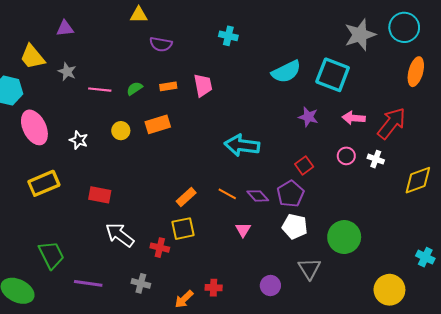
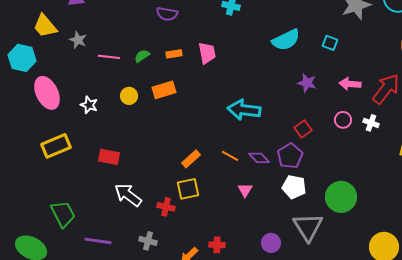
cyan square: (333, 75) -> (330, 43), size x0.5
gray triangle: (309, 269) -> (308, 227), size x1.4

